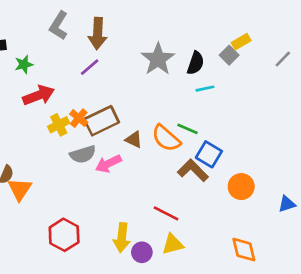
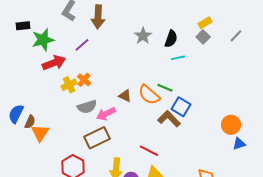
gray square: (229, 55) -> (203, 37), moved
gray star: (158, 59) -> (143, 36), size x0.7
green star: (24, 64) -> (43, 40), size x1.6
purple line: (90, 67) -> (82, 45), moved
brown rectangle: (102, 121) -> (97, 138), moved
orange circle: (241, 187) -> (231, 125), moved

